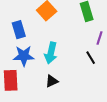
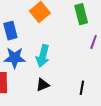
black line: (91, 58) -> (82, 88), moved, turned 40

